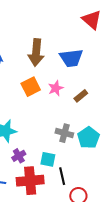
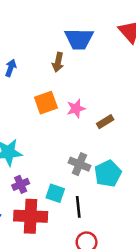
brown arrow: (36, 53) -> (58, 62), size x0.6
blue trapezoid: (71, 58) -> (79, 39), moved
black line: (62, 176) -> (78, 207), moved

